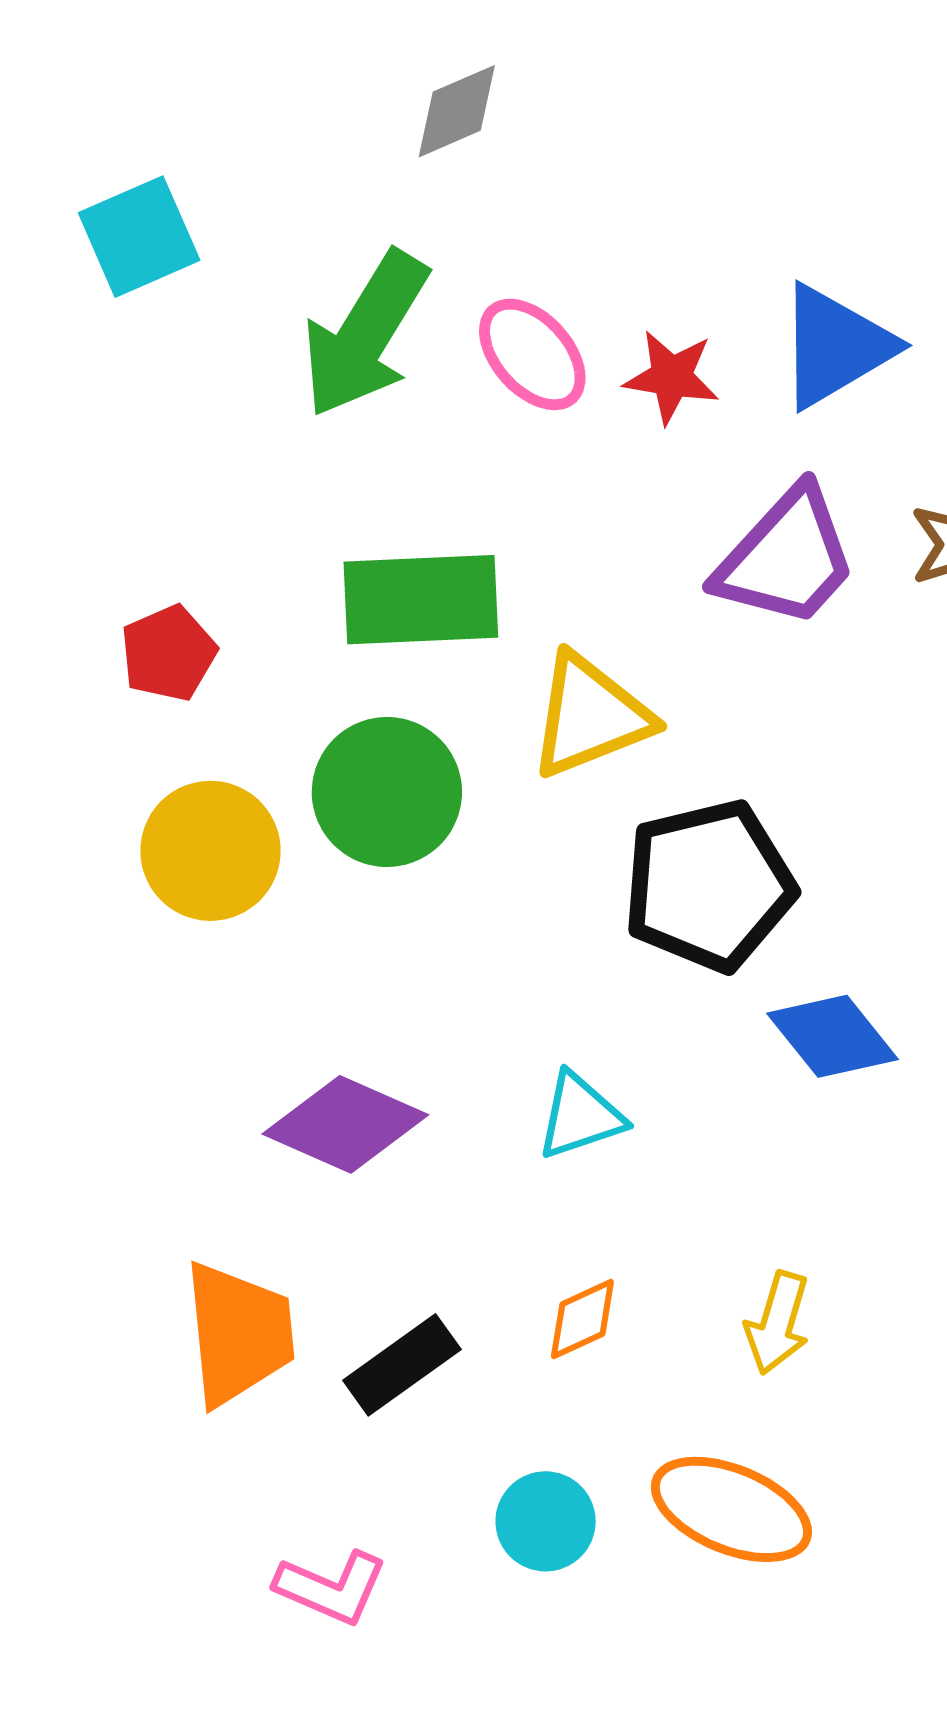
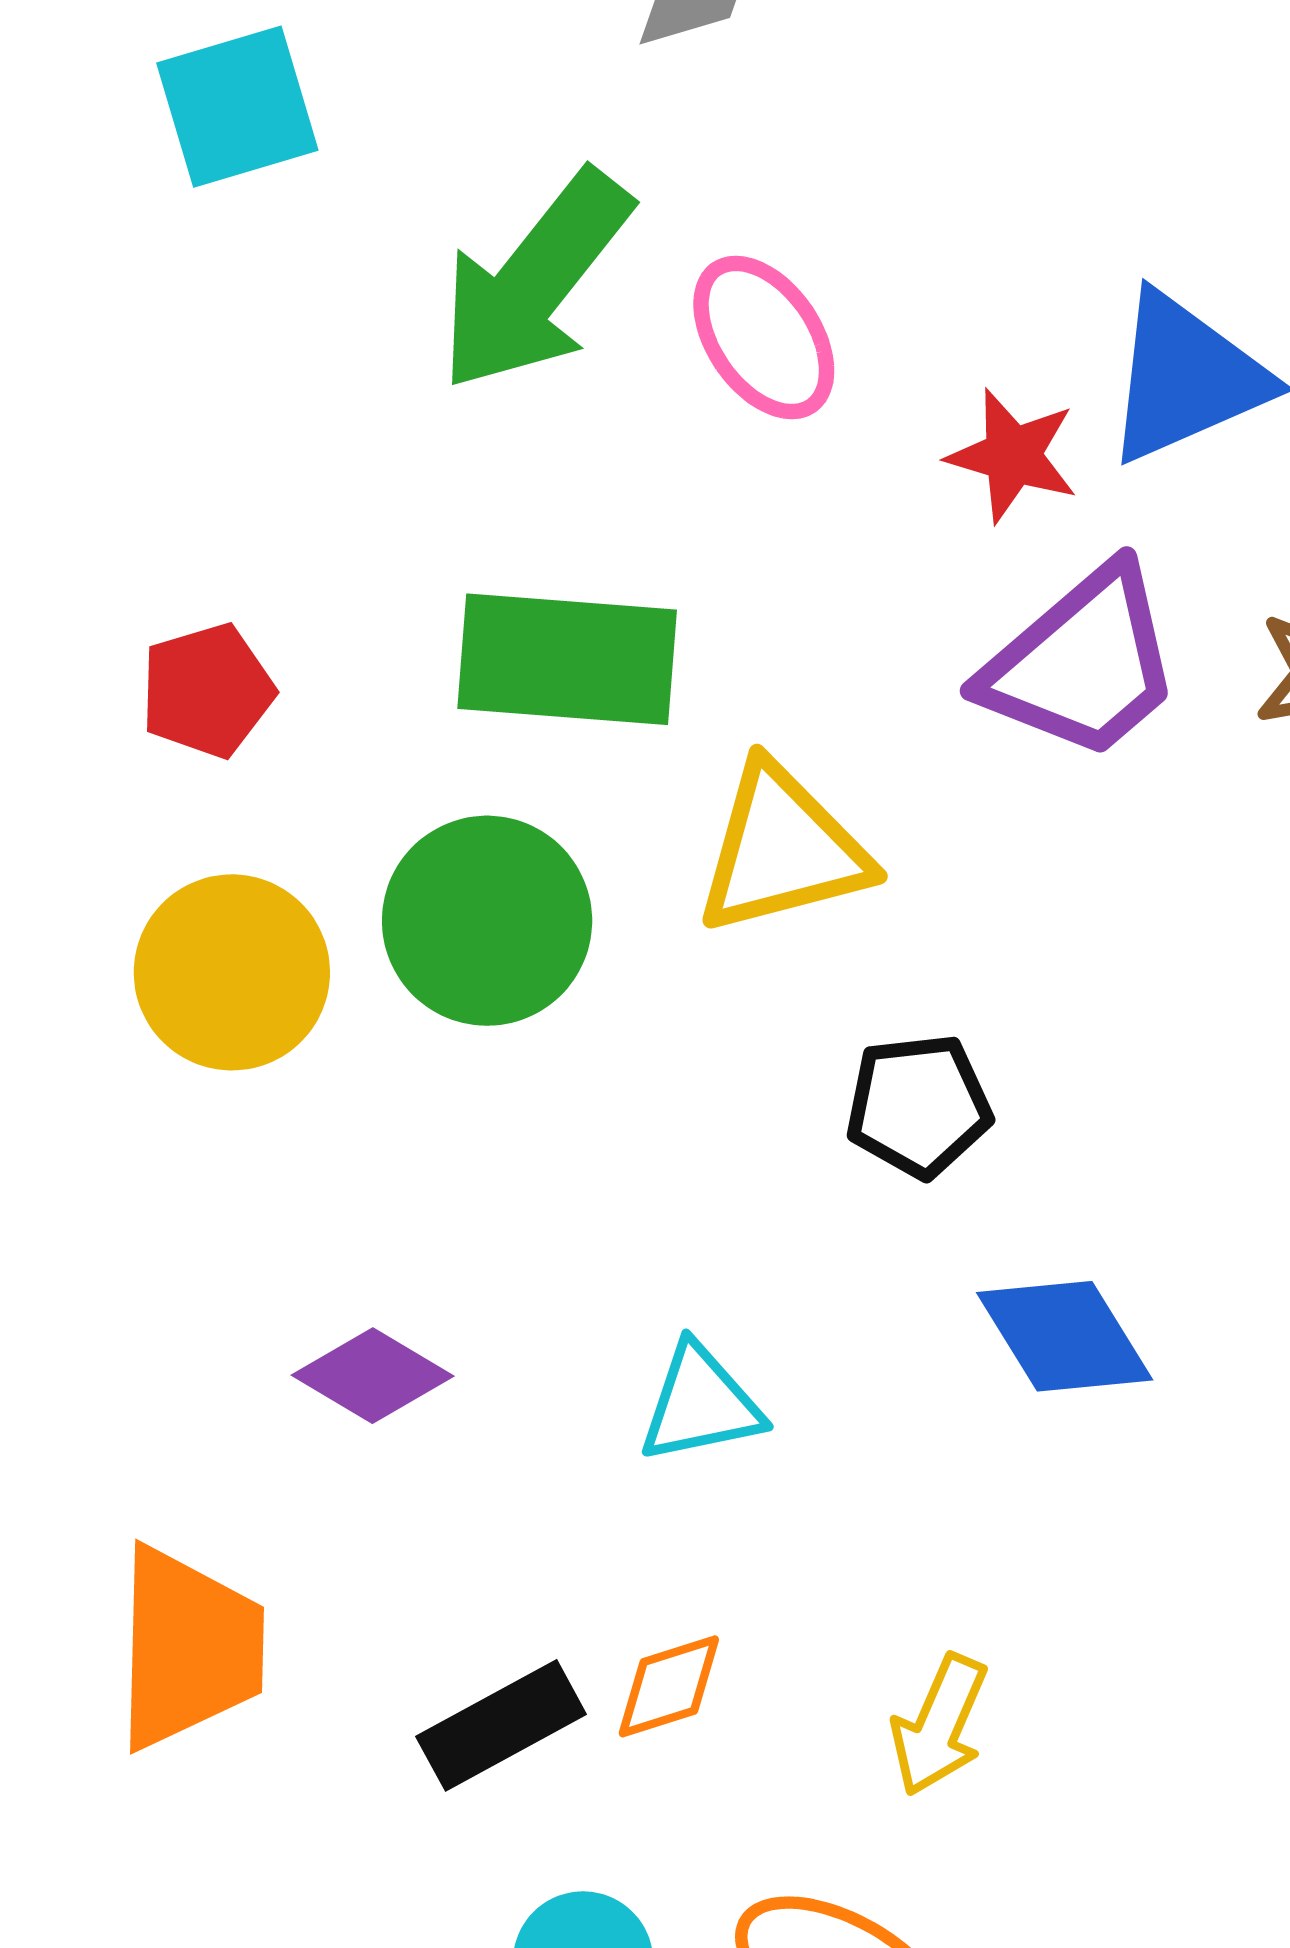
red star: (672, 377) -> (1013, 456), moved
black pentagon: (709, 886) -> (919, 1106), size x0.6
purple diamond: (345, 1124) -> (373, 1376), size x0.7
black rectangle: (402, 1365) -> (501, 1725), moved

